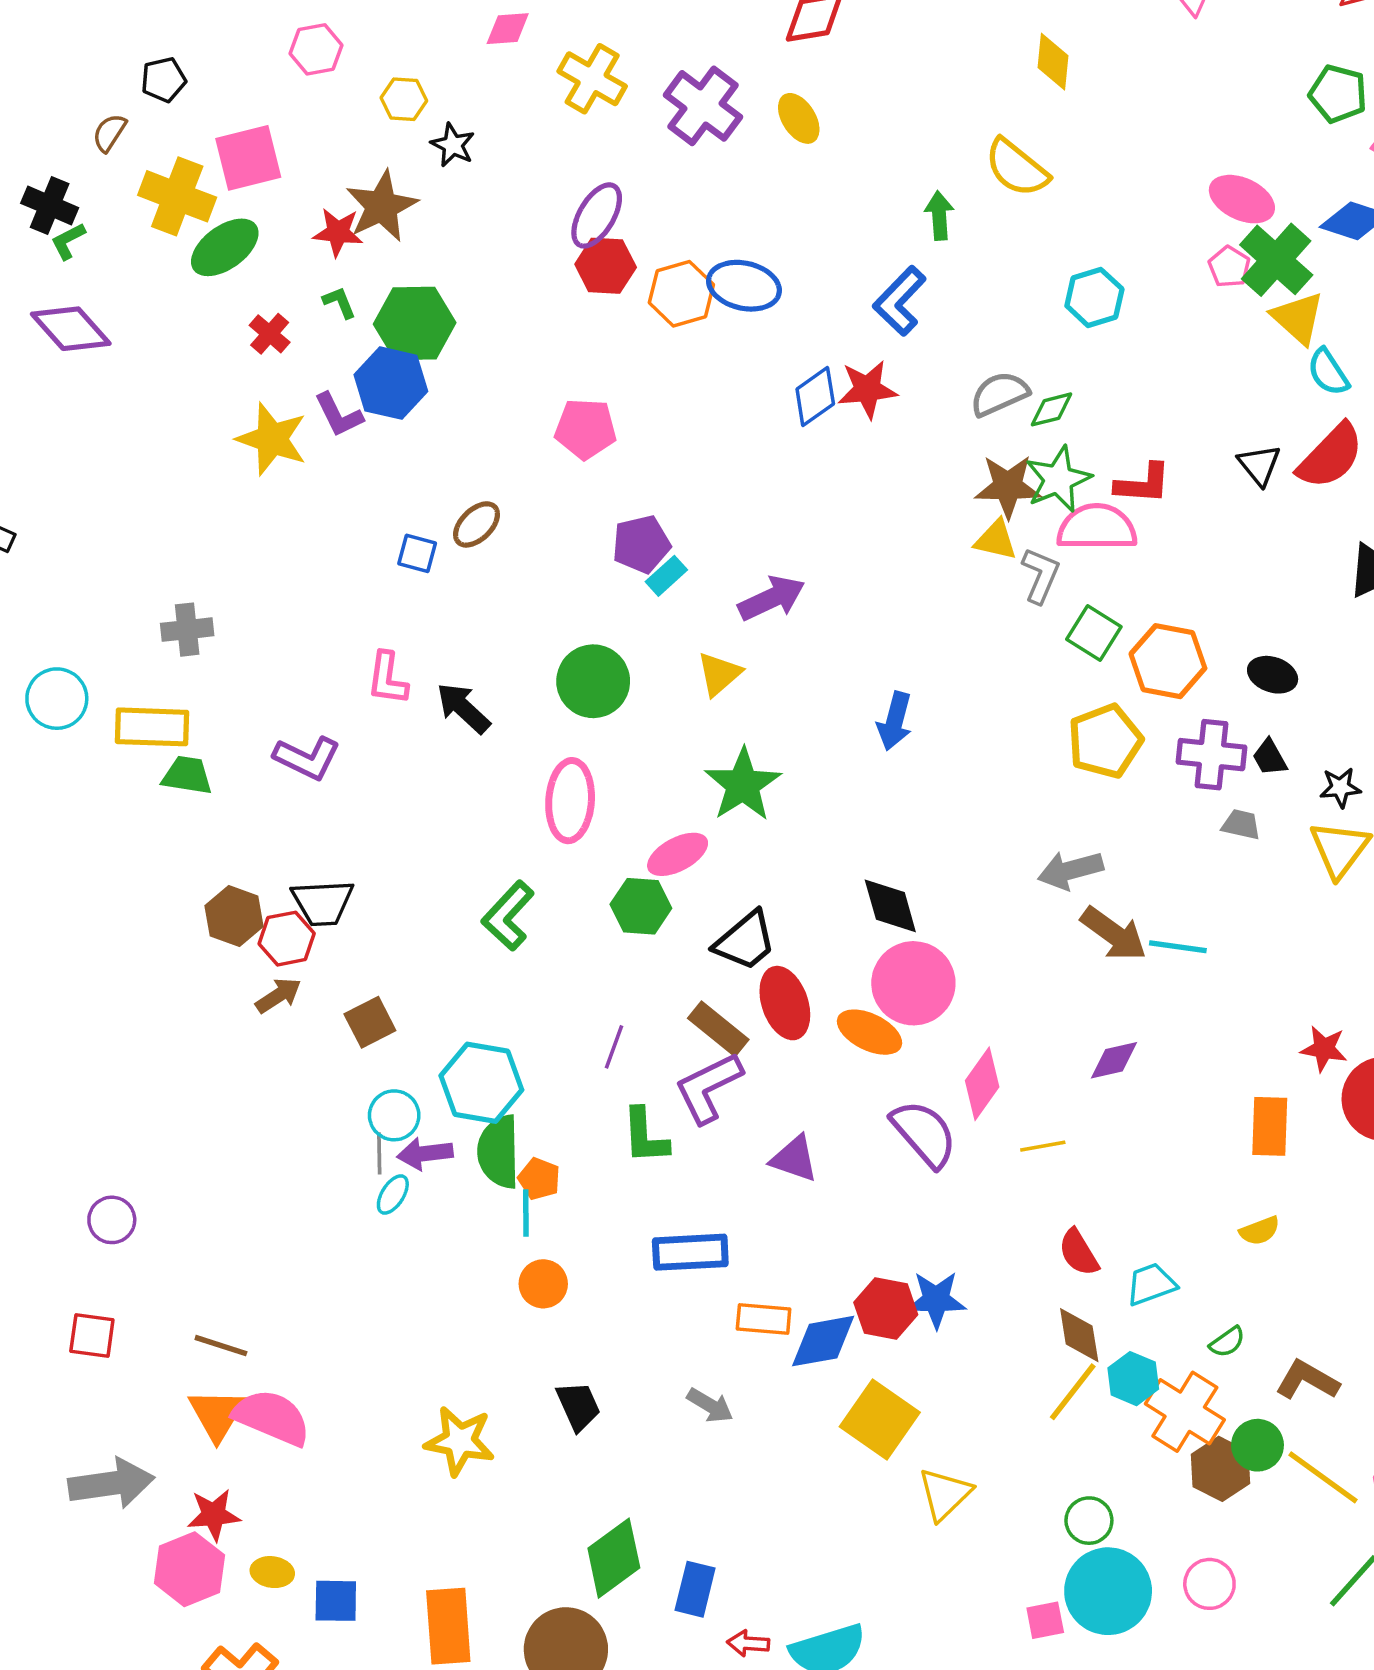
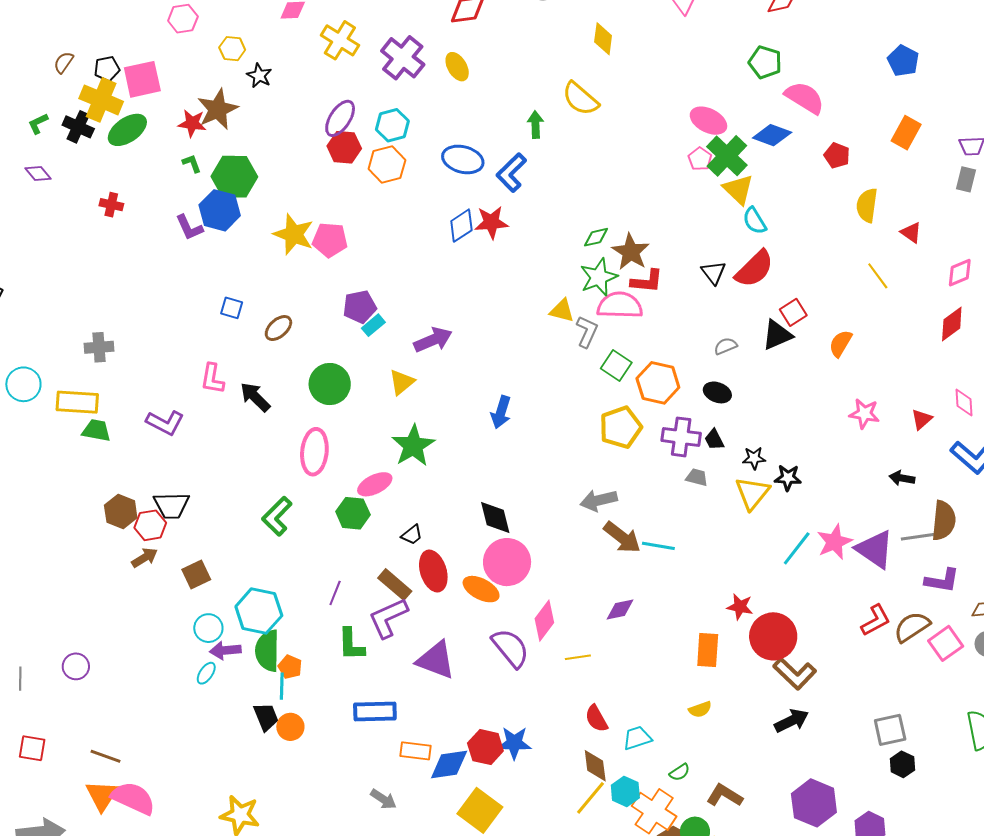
black pentagon: (164, 80) -> (107, 69), moved
black cross: (50, 205) -> (78, 127), moved
blue ellipse: (744, 286) -> (463, 159), moved
cyan hexagon: (1094, 297) -> (392, 125), moved
purple diamond: (71, 329) -> (38, 174), size x0.6
red cross: (270, 334) -> (111, 205), moved, turned -30
gray semicircle: (999, 394) -> (726, 346), moved, size x0.7
yellow star: (272, 439) -> (294, 234), moved
brown star: (1008, 486) -> (631, 252), moved, turned 30
brown ellipse: (477, 524) -> (278, 328), moved
black trapezoid: (745, 941) -> (412, 535), size x0.6
gray line: (379, 1153) -> (20, 679), moved
purple triangle: (794, 1159) -> (436, 660), size x1.4
purple circle: (112, 1220) -> (76, 666), moved
black trapezoid: (578, 1406) -> (266, 717), moved

